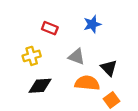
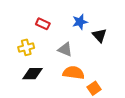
black triangle: (109, 68) -> (100, 35), moved

